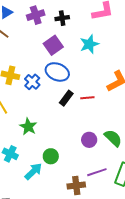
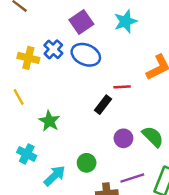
blue cross: (32, 82) -> (53, 49), moved
black rectangle: (66, 98) -> (103, 105), moved
green circle: (51, 156) -> (87, 163), moved

